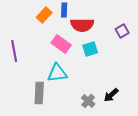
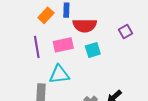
pink rectangle: (61, 44) -> (63, 45), turned -48
purple line: (14, 51) -> (37, 47), moved

